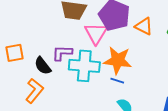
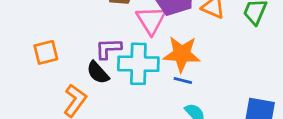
black semicircle: (43, 66) -> (98, 73), moved

